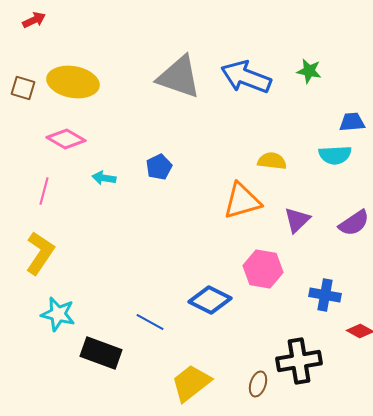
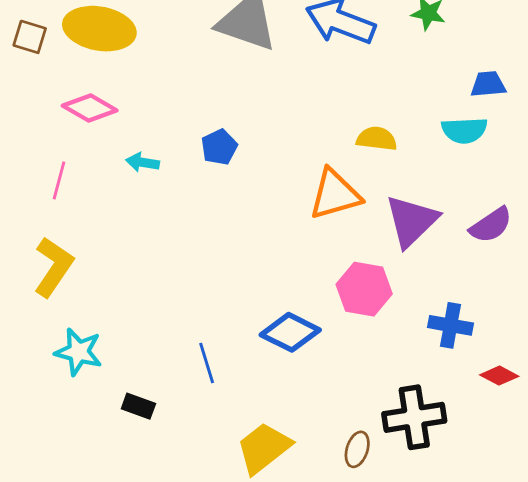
purple triangle: (297, 220) -> (411, 221), size x1.5
blue line: (150, 322) -> (207, 363), turned 44
black rectangle: (101, 353) -> (138, 406), size x0.6

